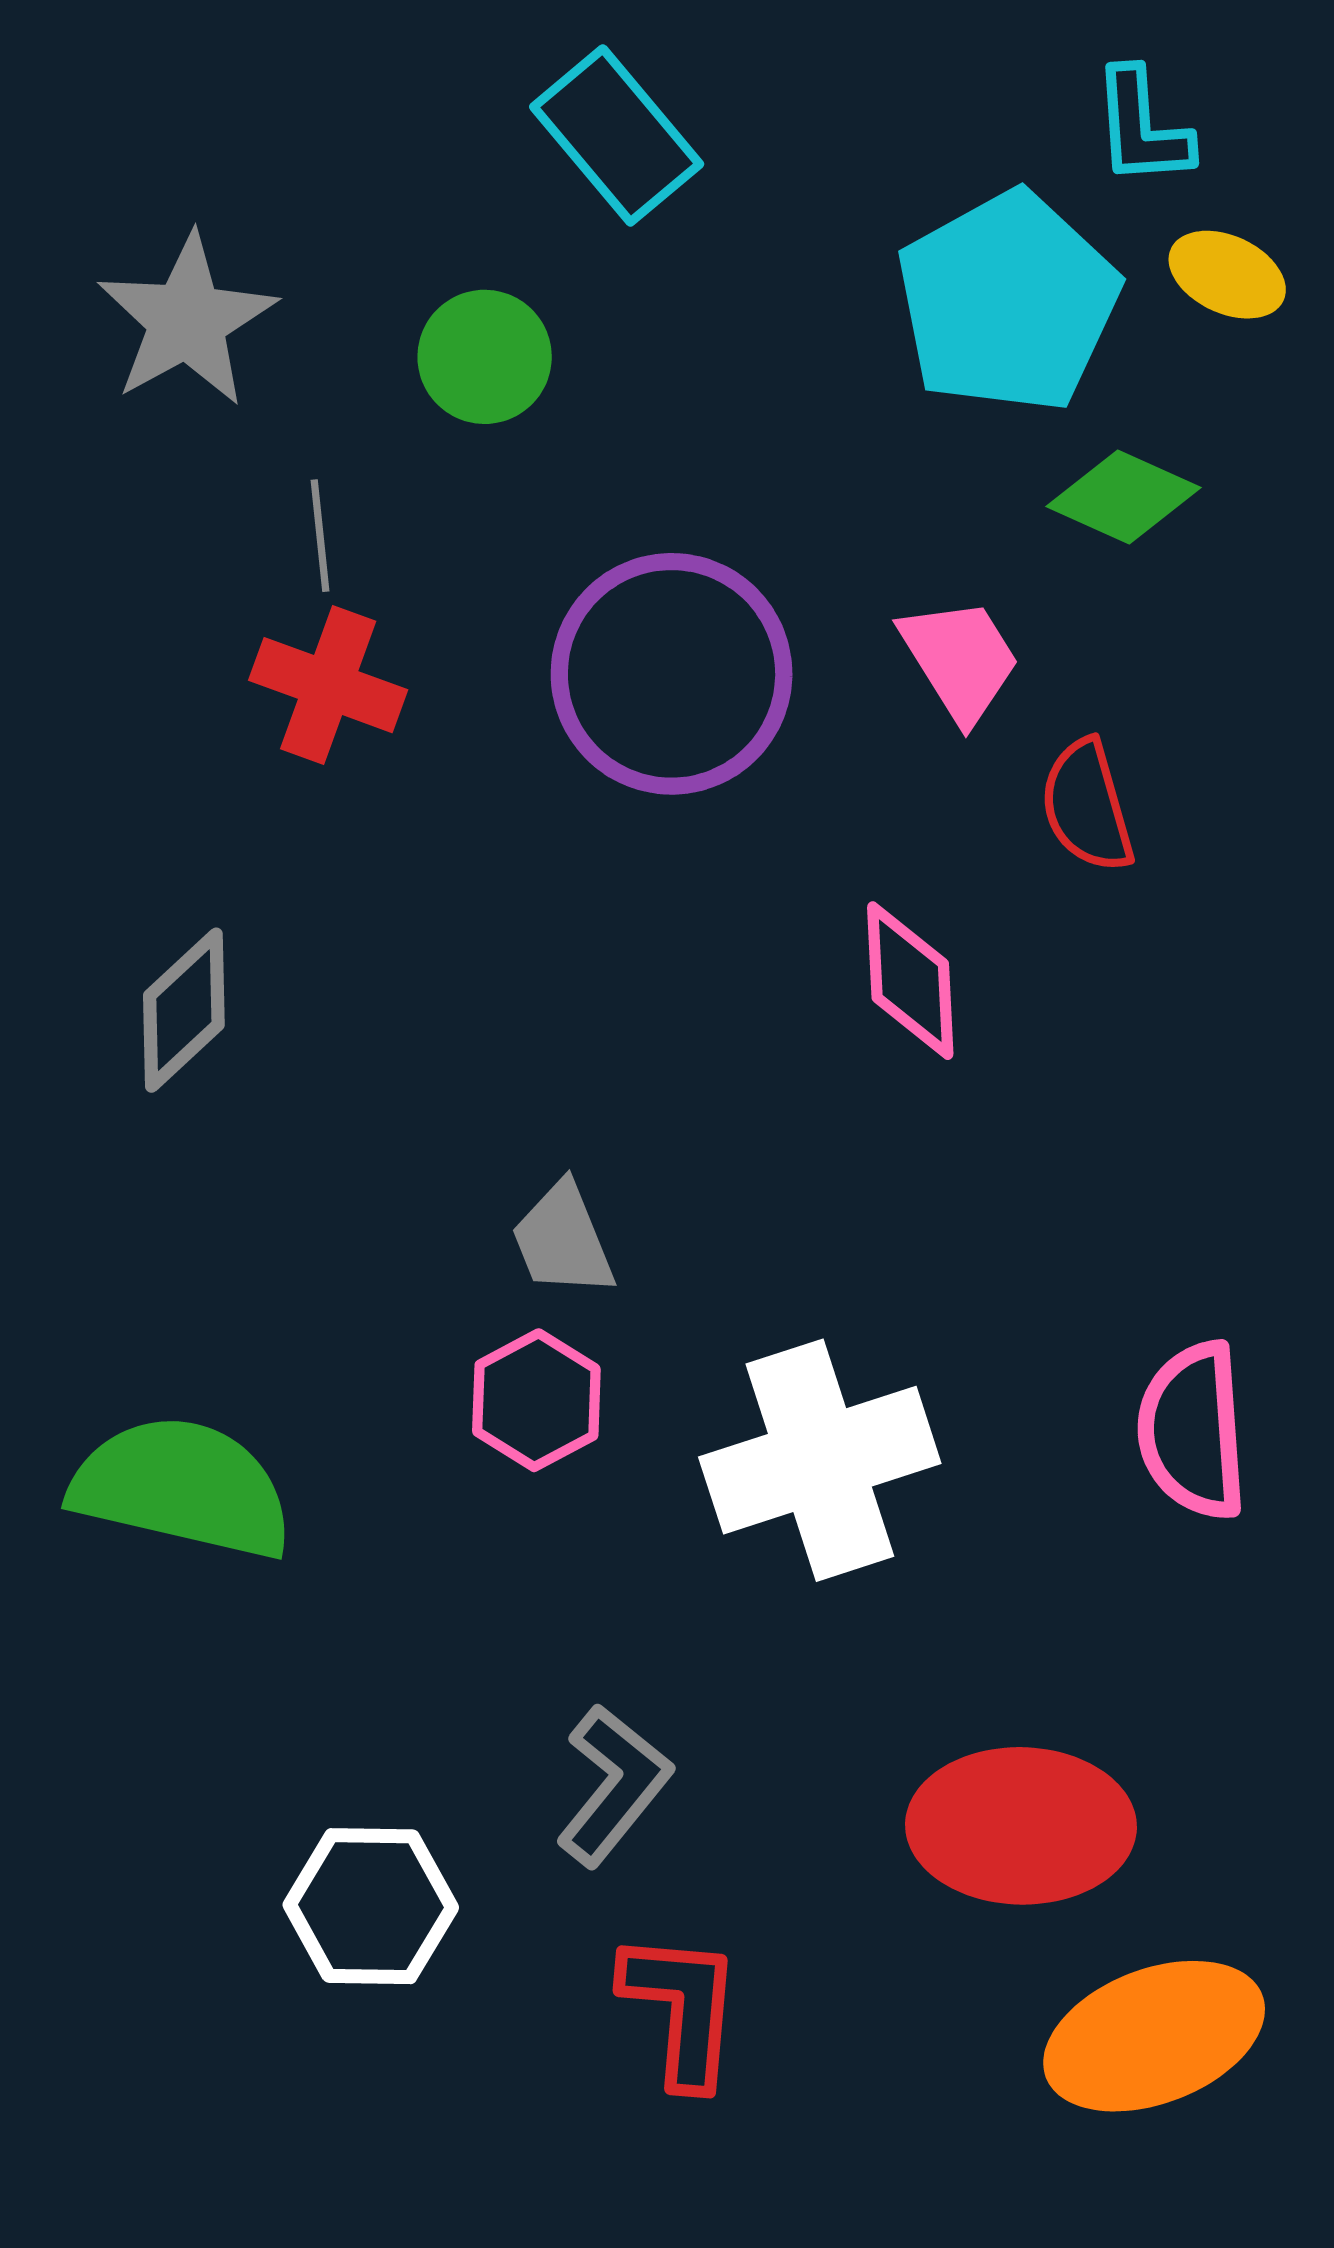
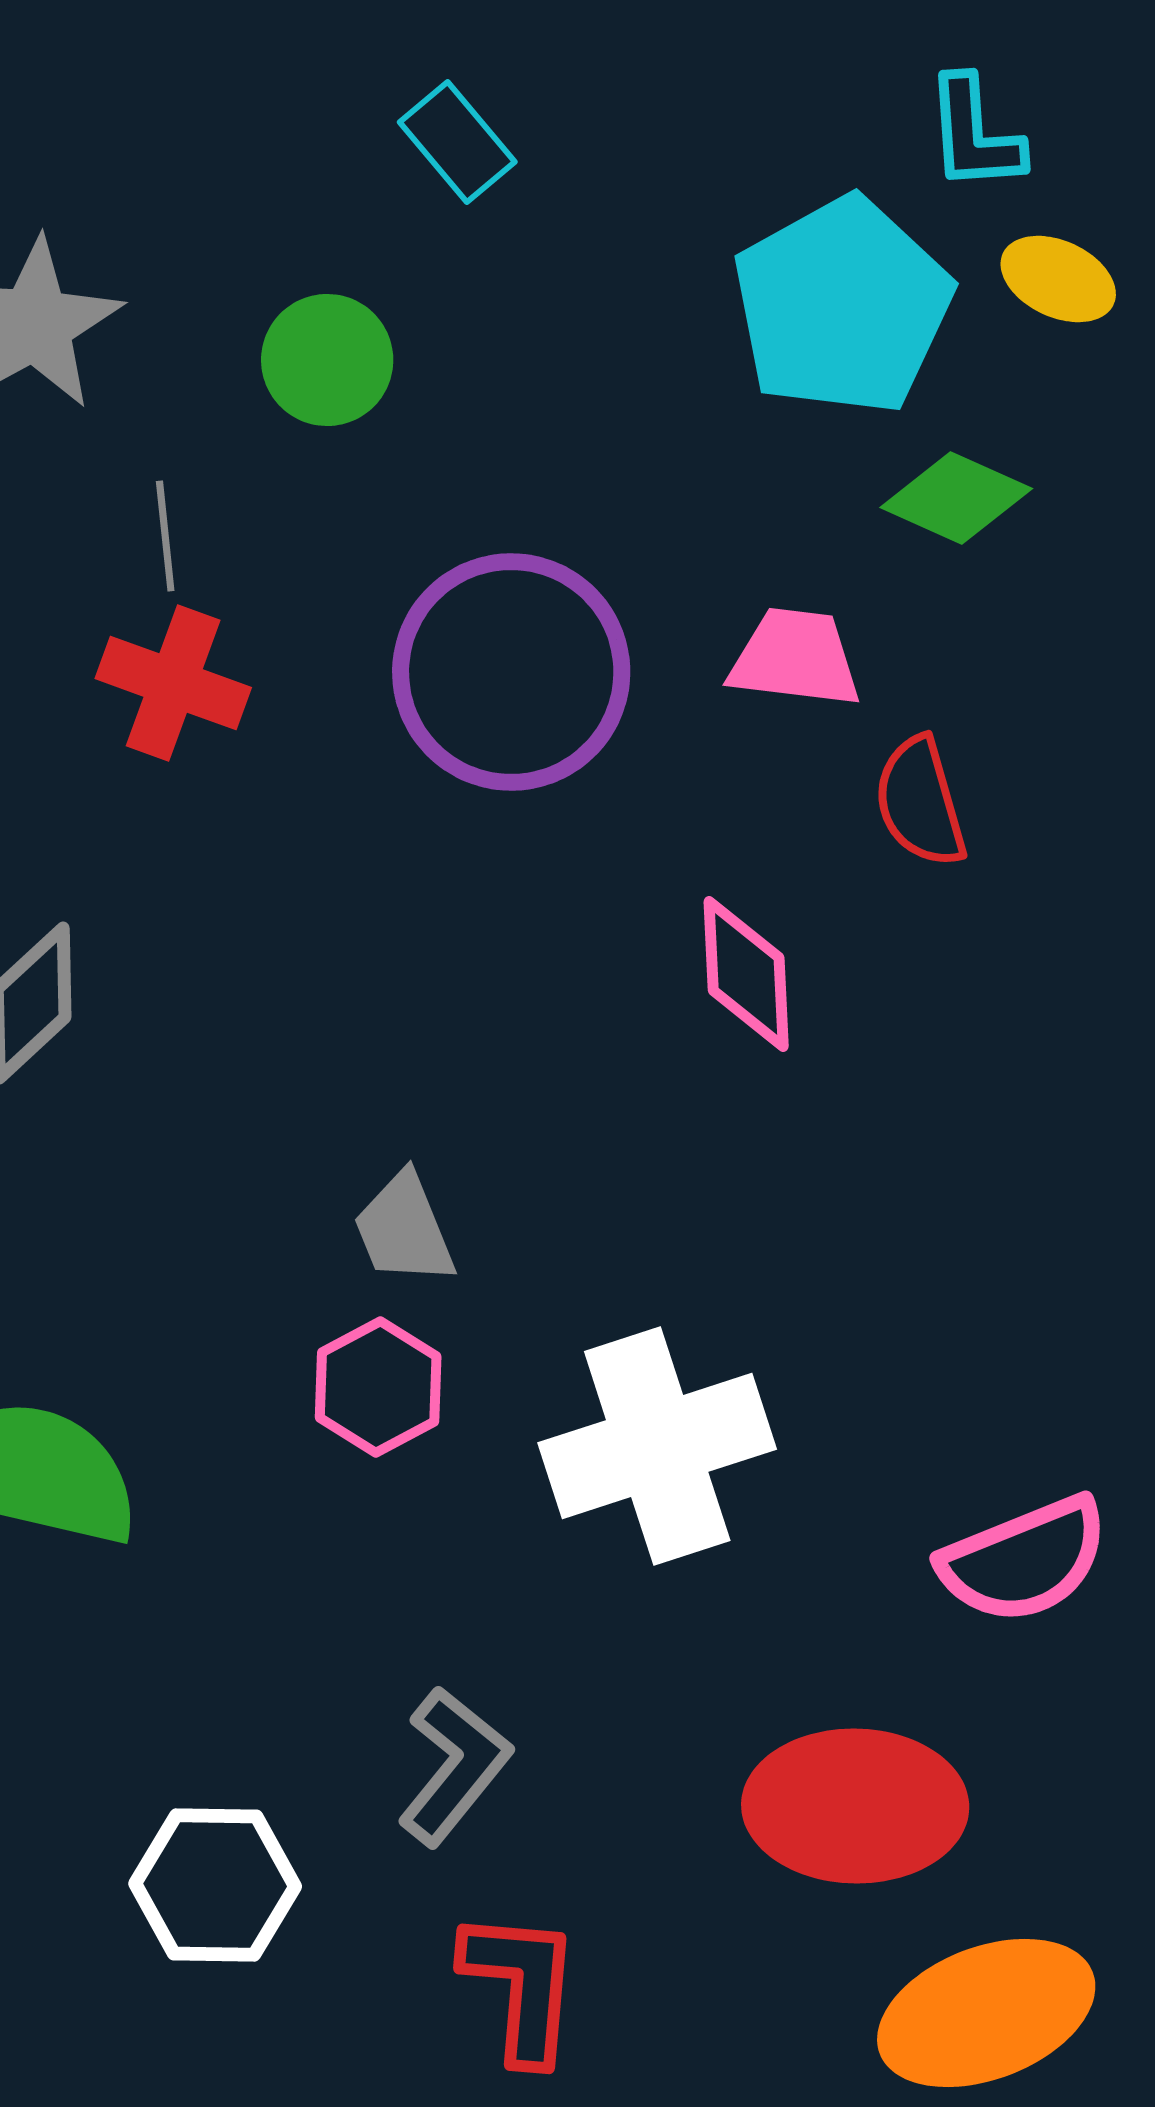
cyan rectangle: (617, 135) -> (457, 142), size x0.7
pink trapezoid: (960, 660) -> (795, 658), turned -51
pink semicircle: (1193, 1431) -> (1024, 1560), moved, turned -108

